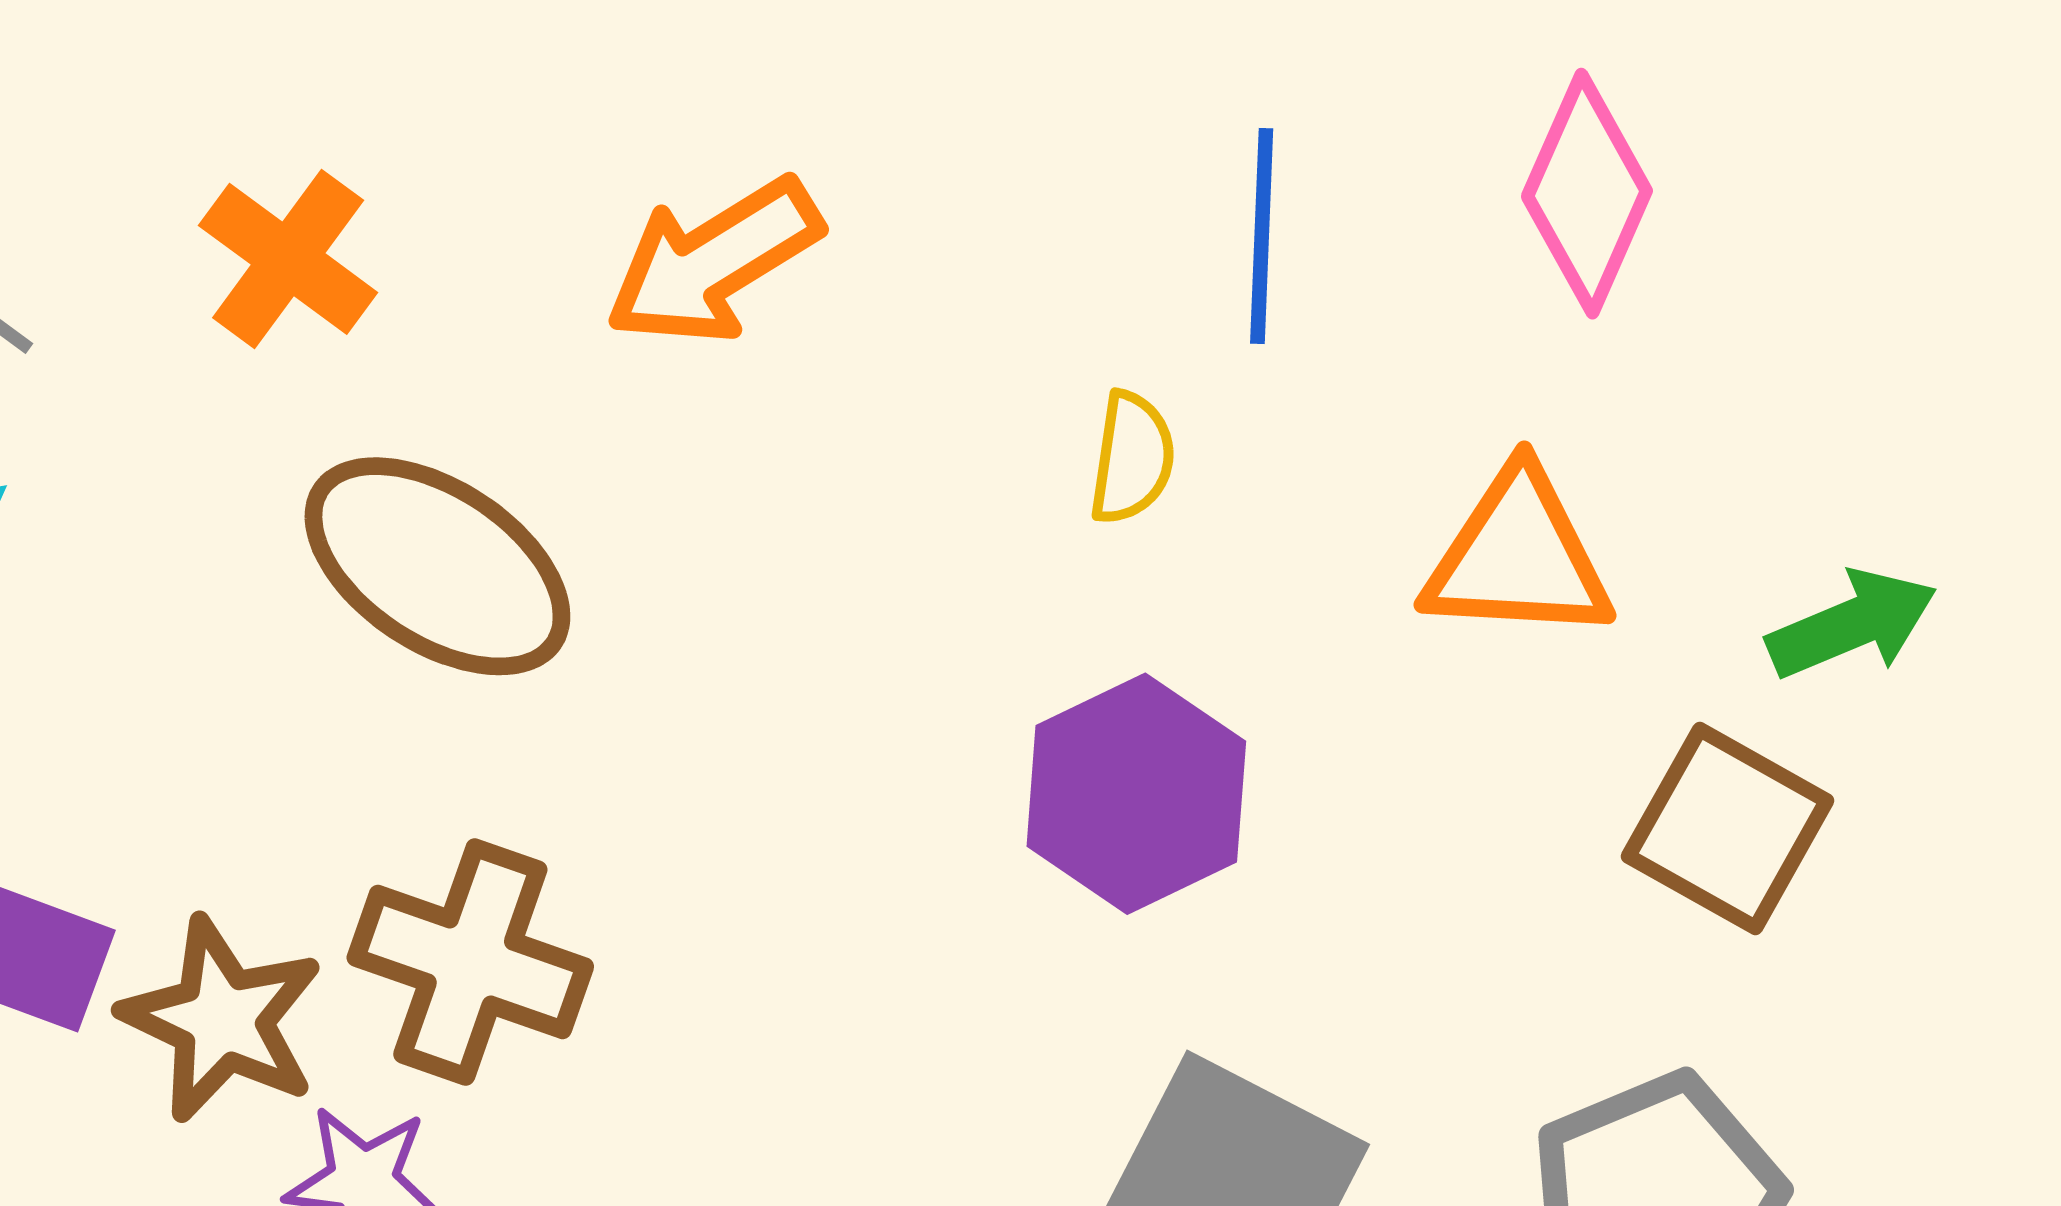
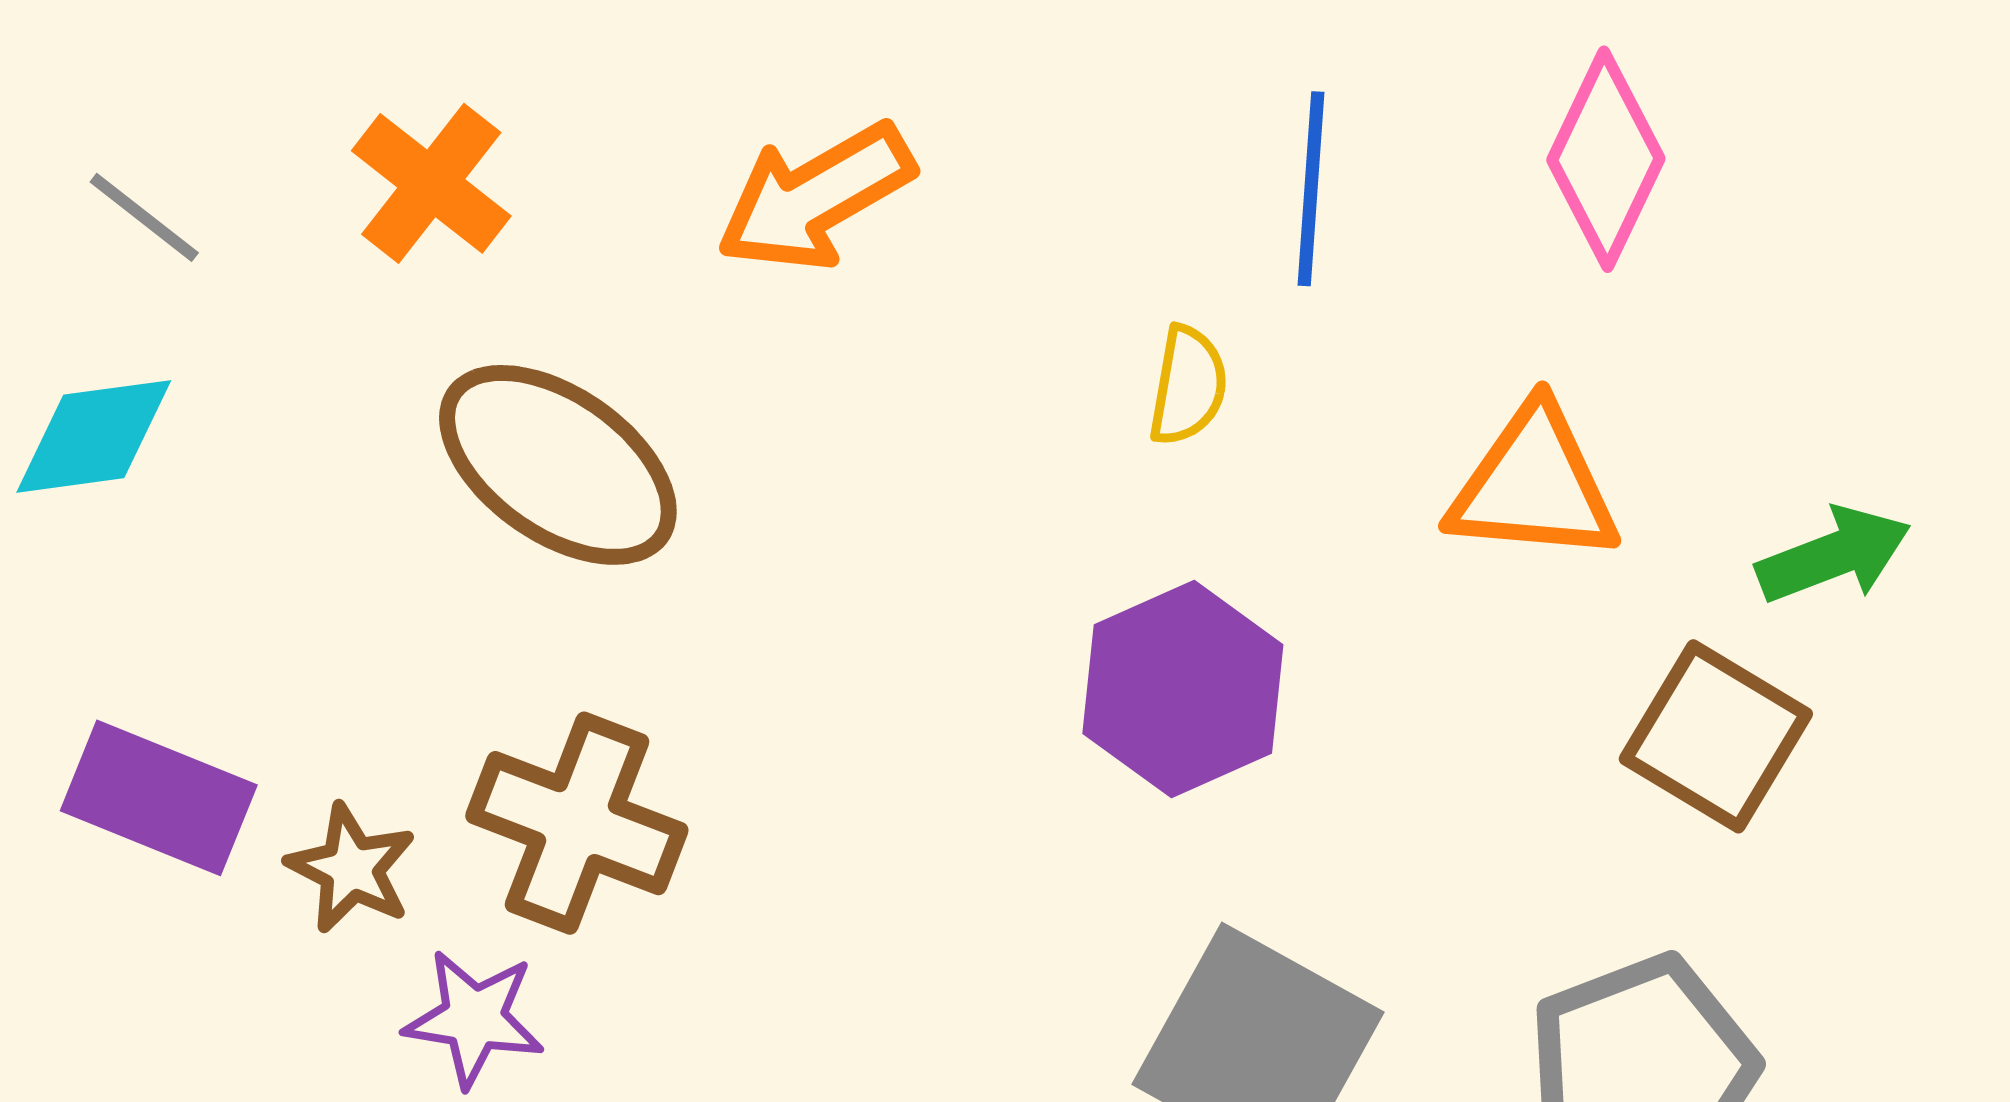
brown star: (222, 1020) -> (351, 868), size x0.7

